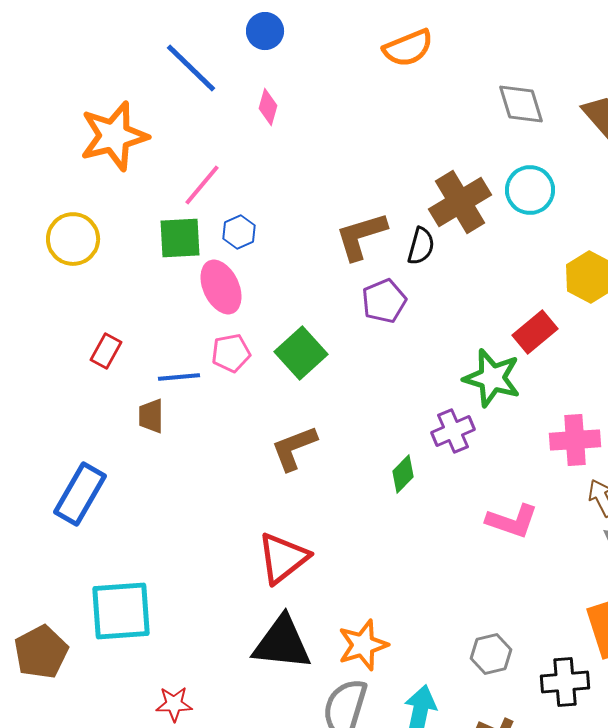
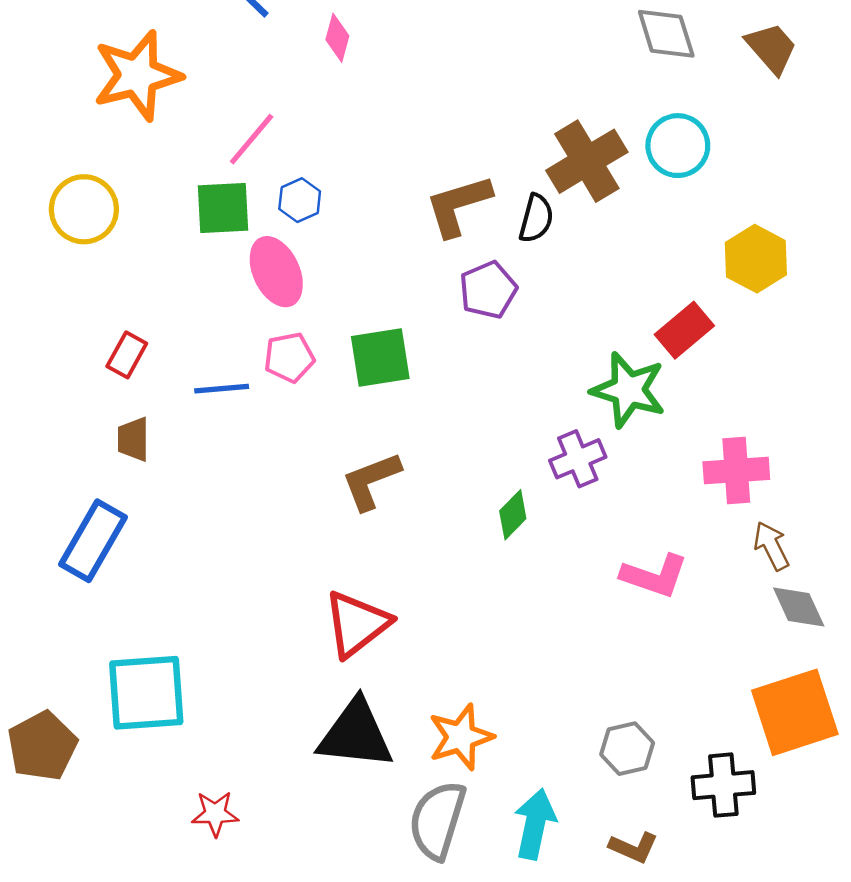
green square: (301, 353) -> (380, 357), turned 33
brown trapezoid: (151, 416) -> (133, 439), moved

